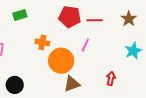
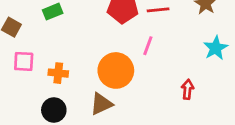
orange cross: (42, 42) -> (58, 73), moved
brown triangle: (72, 84) -> (101, 104), moved

